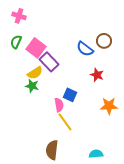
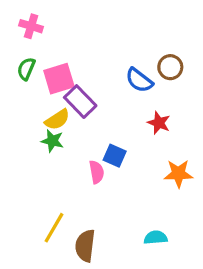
pink square: (36, 48) -> (59, 79), turned 36
yellow line: (65, 122) -> (54, 228), moved, turned 66
cyan semicircle: (96, 154) -> (156, 237), moved

